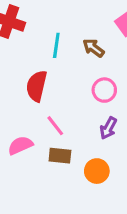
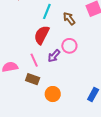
red semicircle: (37, 86) -> (42, 35), moved
purple arrow: (108, 128) -> (54, 56), moved

